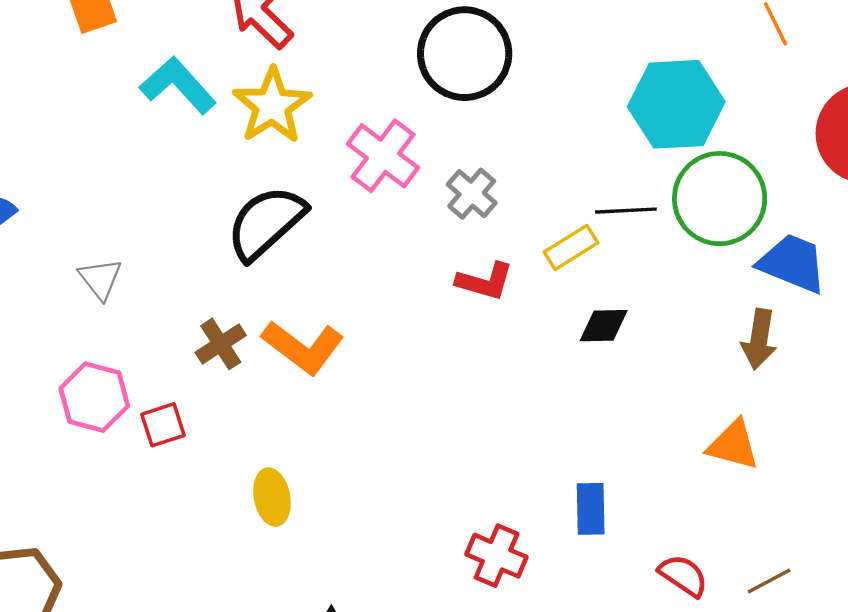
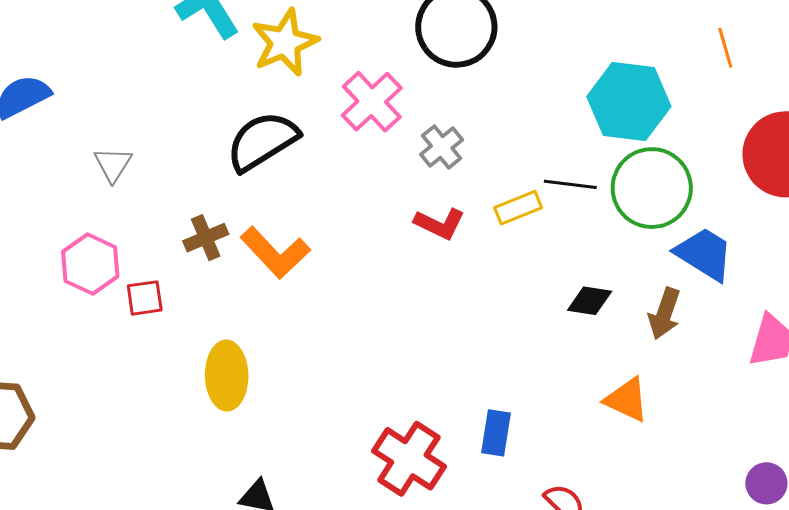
black diamond: (604, 326) -> (590, 301), moved
yellow ellipse: (272, 497) -> (227, 376), size x1.4
red cross: (497, 556) -> (409, 459), size x1.4

